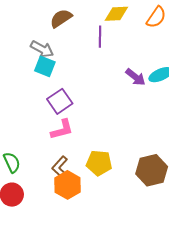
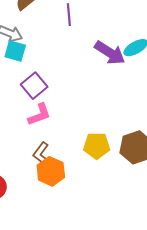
purple arrow: (135, 77) -> (110, 53), size x1.4
yellow pentagon: (99, 163) -> (97, 146), moved

